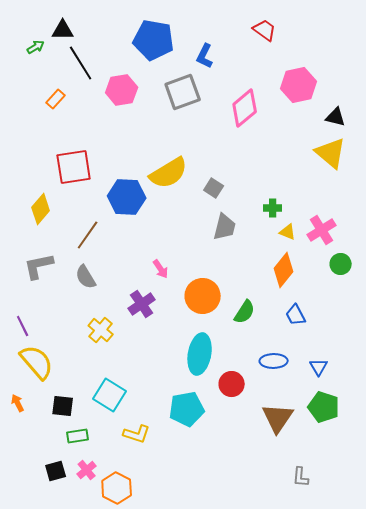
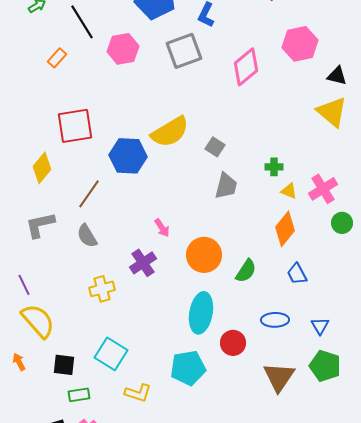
yellow cross: (101, 330) -> (102, 289), turned 35

